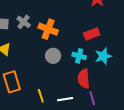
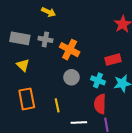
gray cross: (24, 22) -> (45, 39), turned -32
yellow line: (41, 96) -> (57, 105), moved

